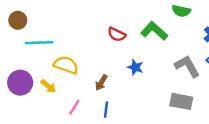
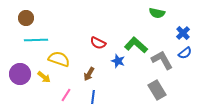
brown circle: (18, 20) -> (26, 18), moved
green L-shape: (154, 31) -> (136, 45), moved
red semicircle: (117, 34) -> (98, 43), moved
gray rectangle: (181, 101) -> (157, 90), turned 48

